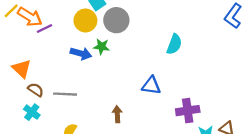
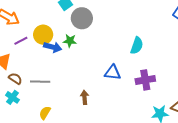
yellow circle: (85, 21) -> (43, 35), moved
purple line: (44, 28) -> (21, 41), moved
cyan semicircle: (174, 44) -> (137, 46), moved
purple cross: (188, 111) -> (145, 80), moved

